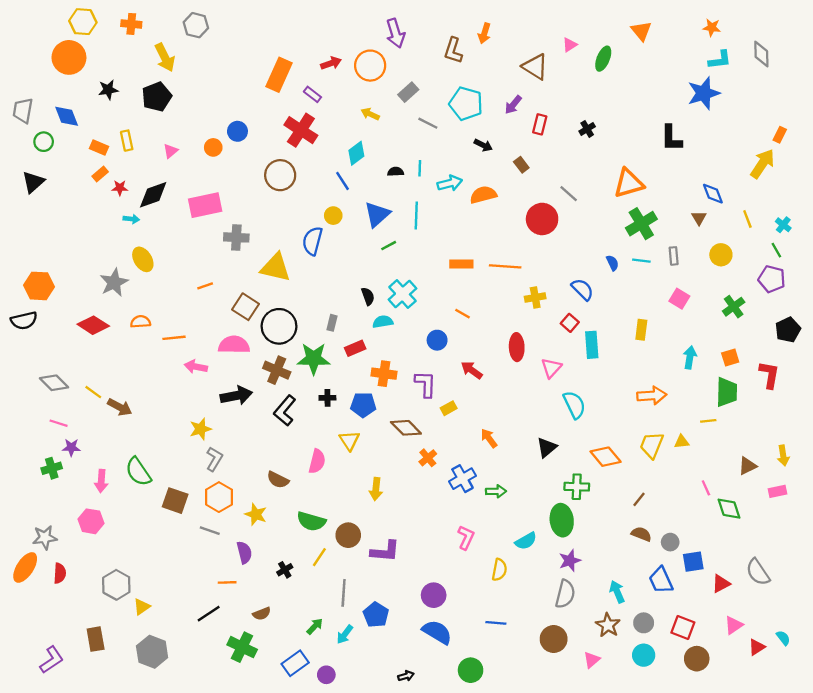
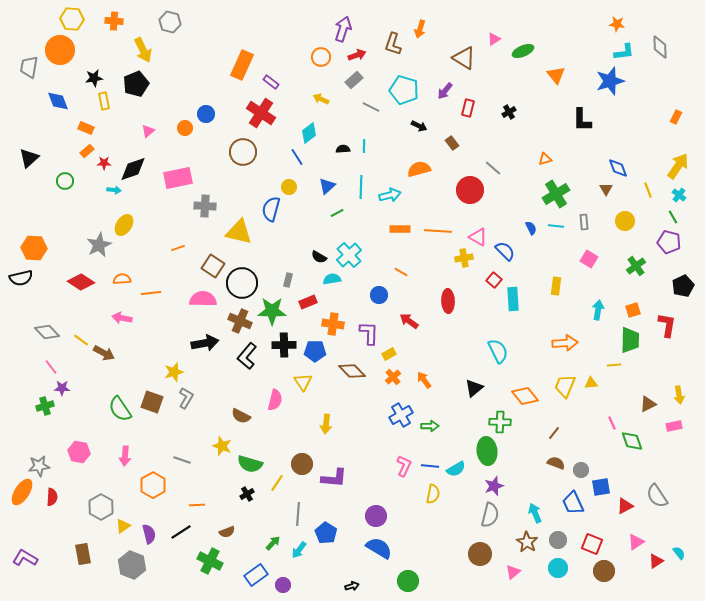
orange triangle: (641, 31) -> (556, 75), moved
purple arrow: (396, 33) -> (343, 29), turned -145
green ellipse: (603, 59) -> (523, 51), turned 45
red arrow: (331, 63) -> (357, 55), moved
orange circle: (370, 66) -> (321, 57), size x0.7
gray trapezoid: (23, 111) -> (29, 67), moved
yellow rectangle: (127, 141) -> (104, 101), moved
green circle: (44, 142) -> (65, 181), moved
yellow arrow: (762, 164) -> (678, 166), moved
cyan arrow: (450, 183) -> (390, 195), moved
orange triangle: (629, 183) -> (545, 159), size x0.5
blue triangle: (377, 214) -> (327, 186), size x0.7
yellow ellipse: (143, 259) -> (124, 225), turned 65
black semicircle: (368, 296) -> (319, 257), turned 140
pink arrow: (196, 367) -> (122, 318), moved
pink triangle: (551, 368) -> (478, 237), moved, turned -42
black cross: (327, 398) -> (284, 345), size x1.6
pink line: (59, 423) -> (51, 367), turned 35
orange cross: (428, 458) -> (393, 377), moved
pink arrow: (101, 481) -> (125, 456), moved
orange hexagon: (219, 497) -> (153, 485), moved
brown square: (175, 501) -> (152, 402), moved
green semicircle: (311, 521) -> (250, 464), moved
purple semicircle: (244, 552) -> (149, 534), moved
blue line: (496, 623) -> (430, 466), moved
purple L-shape: (52, 660) -> (25, 558), moved, turned -115

